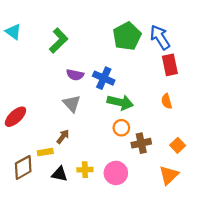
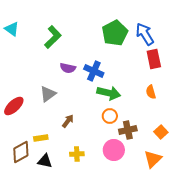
gray triangle: (72, 103) -> (48, 94), moved, turned 36
brown arrow: (63, 137) -> (68, 121), moved
pink circle: (116, 173) -> (114, 150), moved
black triangle: (60, 174) -> (45, 161), moved

